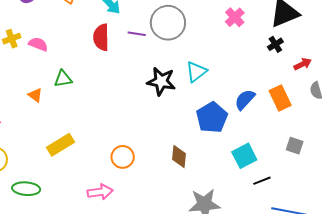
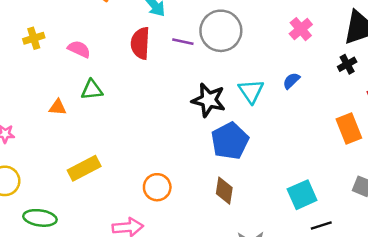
pink semicircle: (38, 44) -> (79, 49), moved
cyan triangle: (196, 72) -> (251, 91), turned -30
orange triangle: (35, 95) -> (58, 107), turned -35
blue semicircle: (245, 100) -> (291, 81), moved, size x0.7
blue pentagon: (212, 117) -> (230, 141), moved

